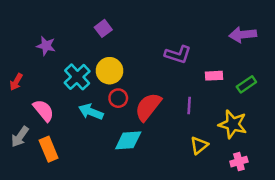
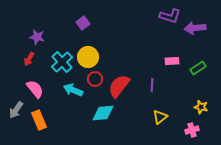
purple L-shape: (178, 55) -> (170, 16), moved
red arrow: (16, 82) -> (29, 59), moved
yellow star: (233, 124) -> (201, 107), moved, size x0.6

